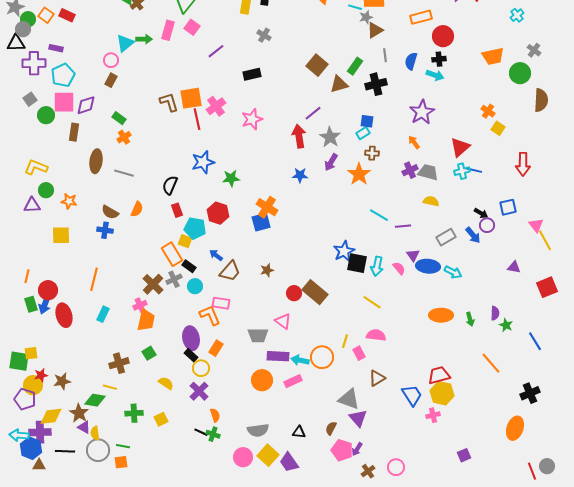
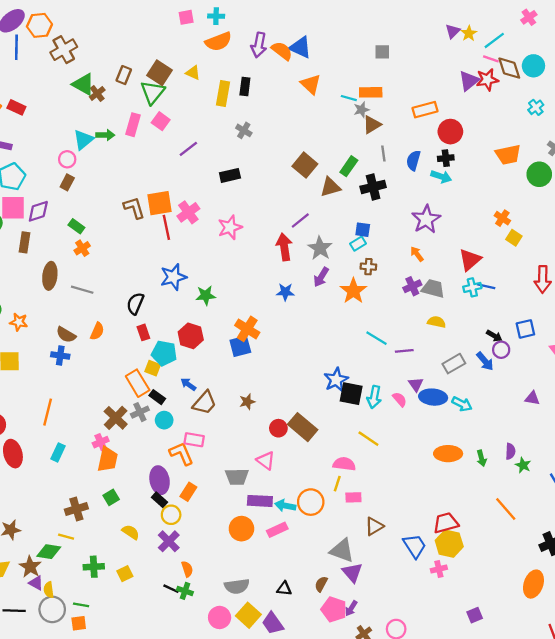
pink semicircle: (376, 335) -> (344, 464), moved
pink rectangle: (359, 353) -> (353, 497), turned -64

